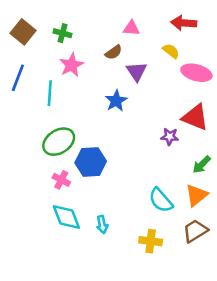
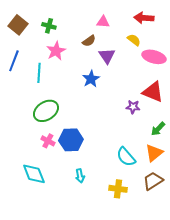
blue hexagon: (91, 162) -> (71, 140), moved
cyan diamond: (66, 217) -> (34, 174), moved

